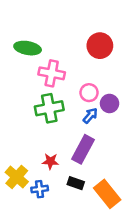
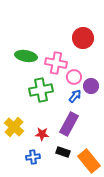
green ellipse: (28, 48) -> (26, 56), moved
pink cross: (52, 73) -> (56, 63), moved
yellow cross: (17, 177) -> (14, 127), moved

